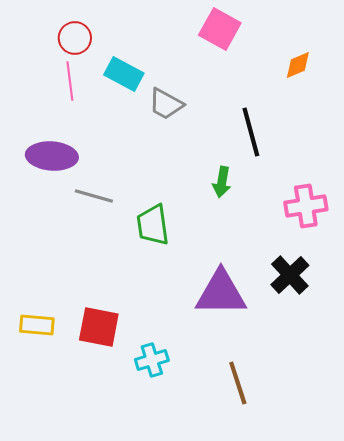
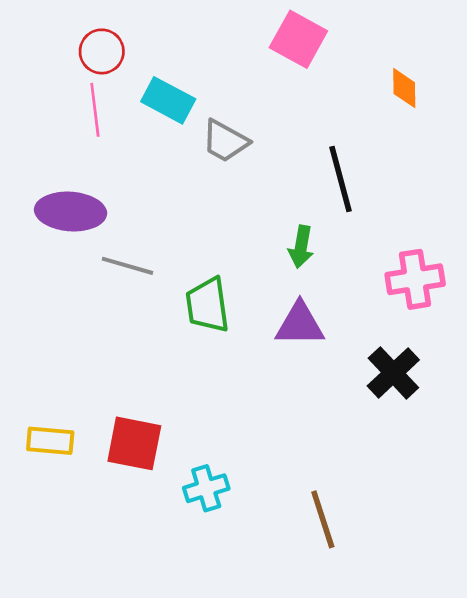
orange diamond: (298, 65) -> (404, 88), turned -68
purple triangle: (221, 293) -> (300, 324), moved, size x0.7

